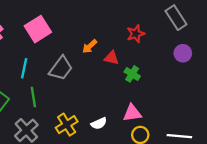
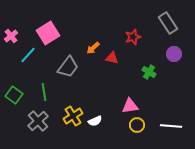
cyan line: (24, 68) -> (28, 55), moved, turned 30
green cross: (132, 74) -> (149, 72), moved
white semicircle: (99, 123) -> (95, 121), moved

